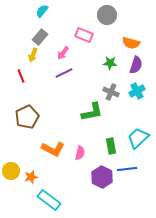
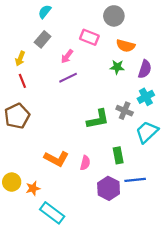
orange semicircle: (131, 43) -> (126, 46), moved
yellow arrow: (33, 55) -> (20, 59), moved
gray cross: (111, 92) -> (125, 111), moved
brown pentagon: (27, 117) -> (17, 116), moved
cyan trapezoid: (138, 138) -> (147, 132), moved

